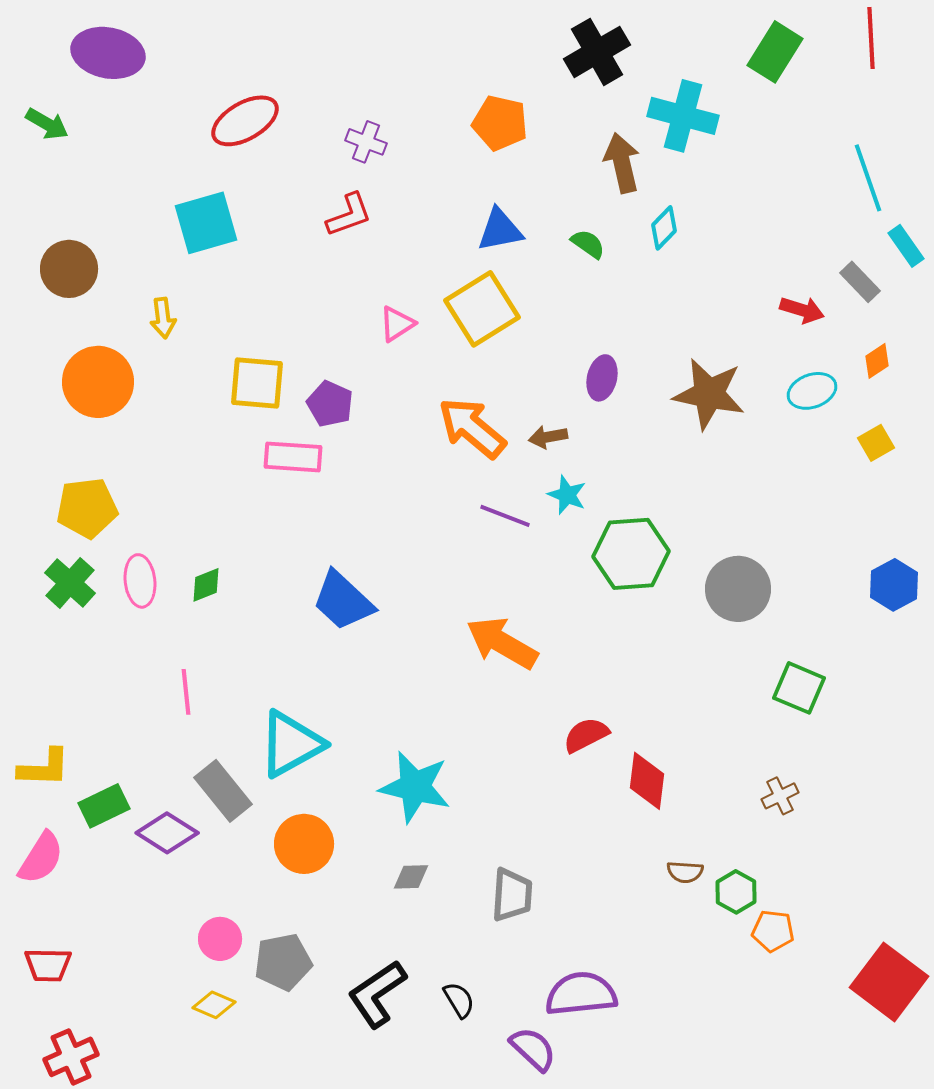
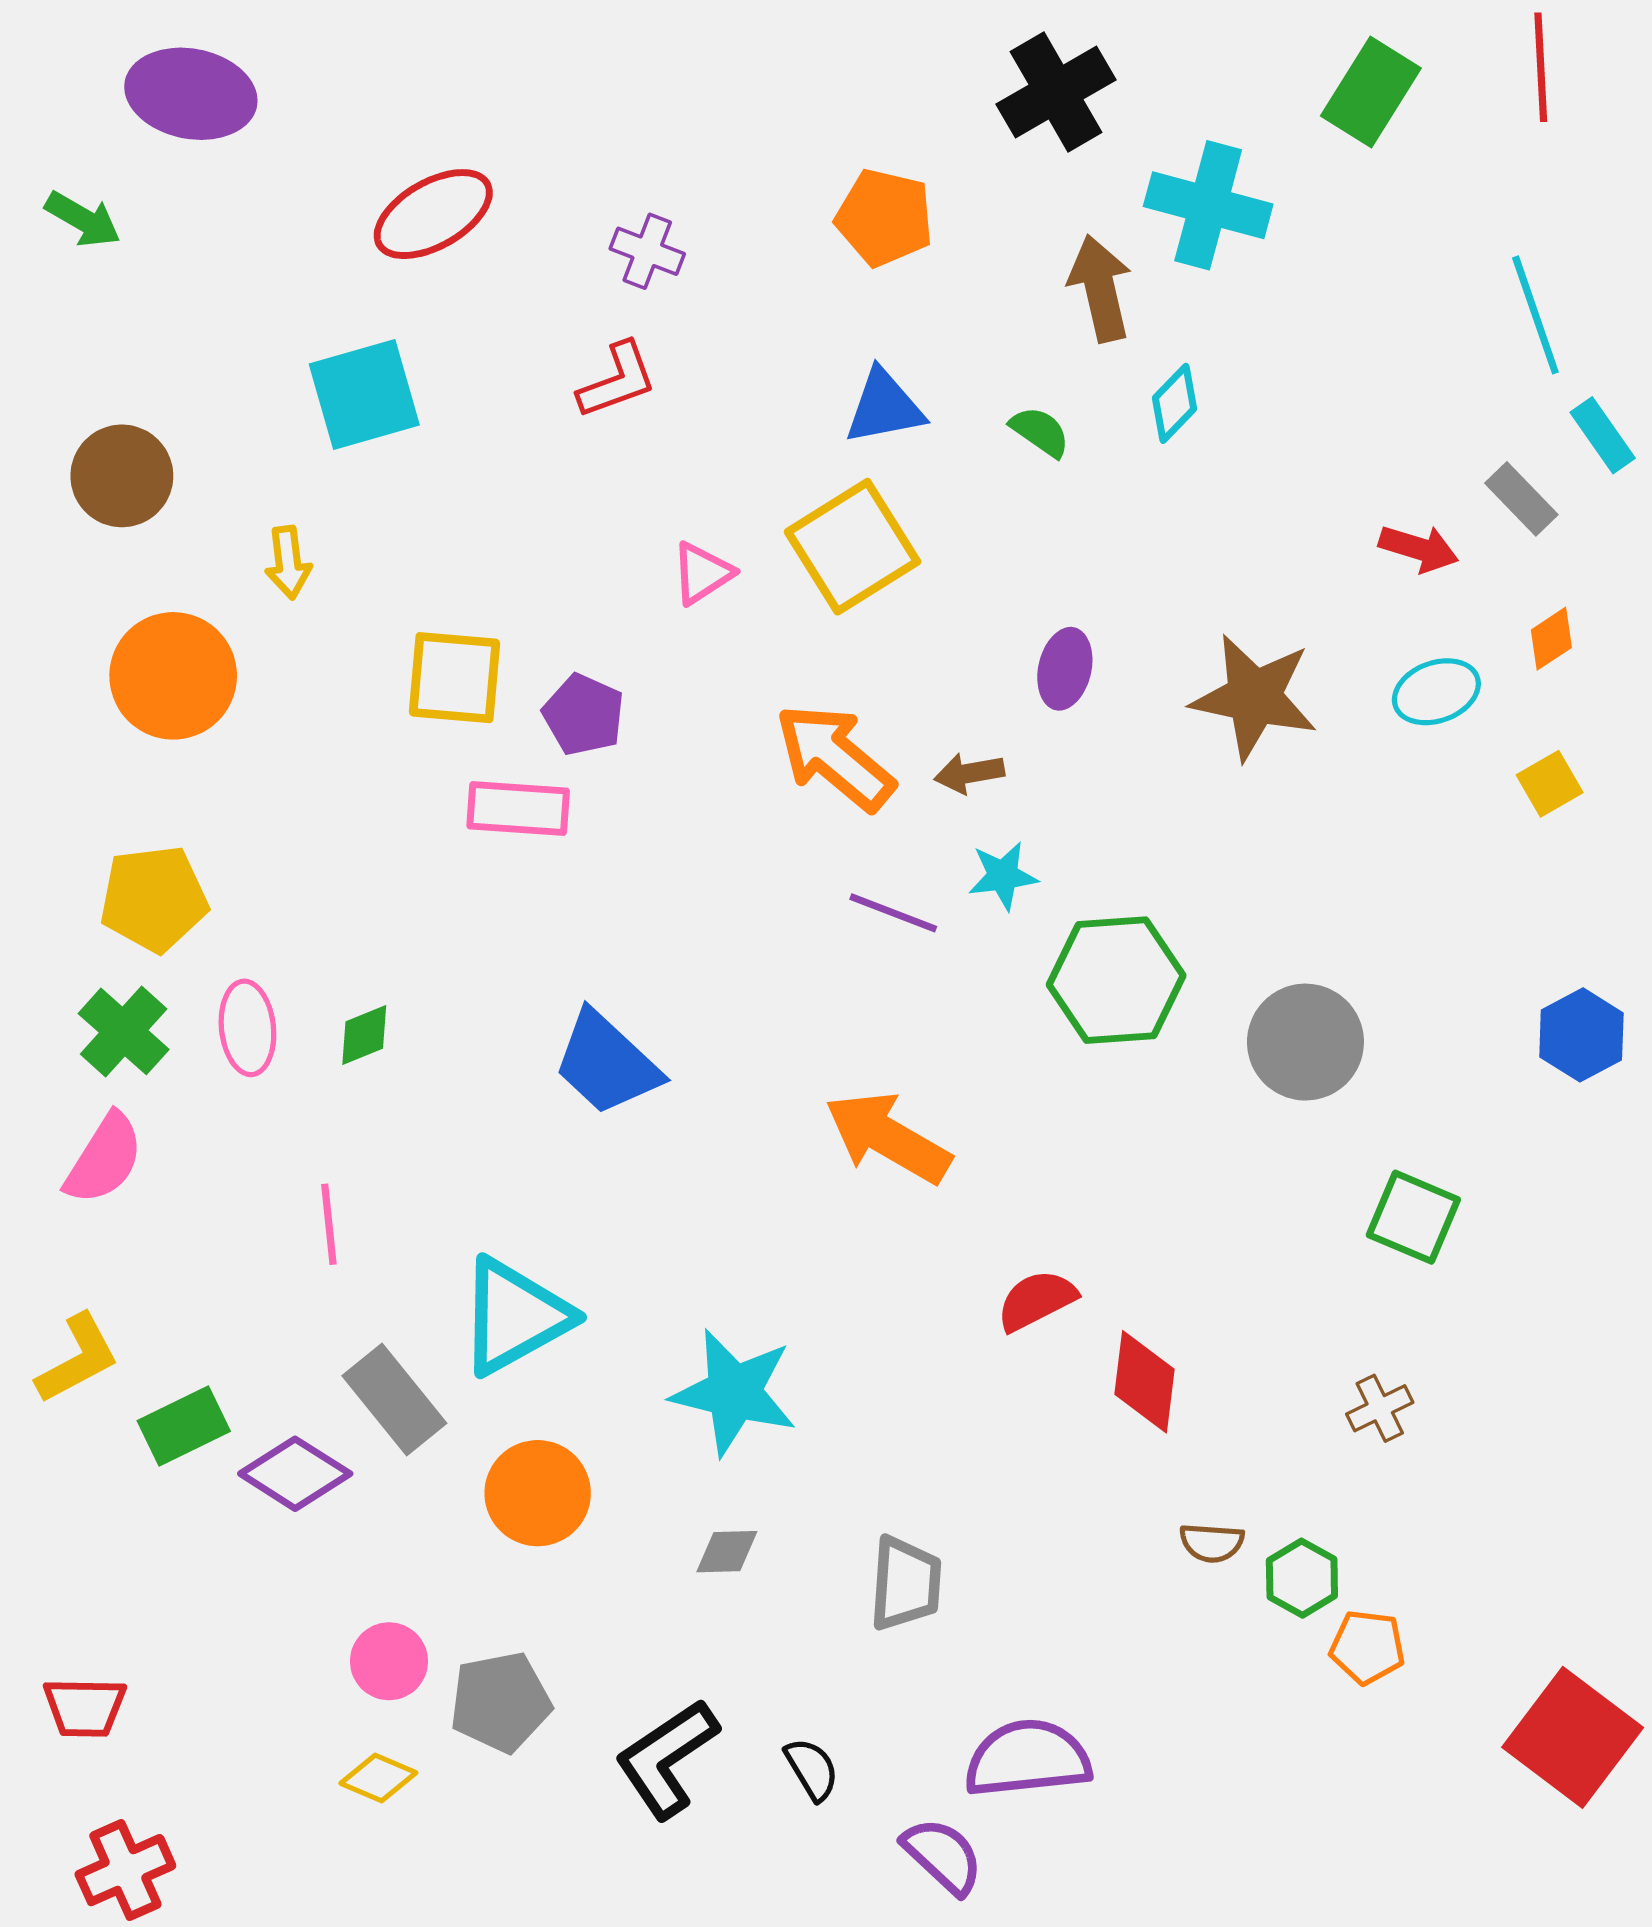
cyan star: (567, 495) -> (1003, 876), turned -30
yellow L-shape: (44, 768) -> (78, 1359), turned -30
pink semicircle: (41, 858) -> (104, 1159), moved

